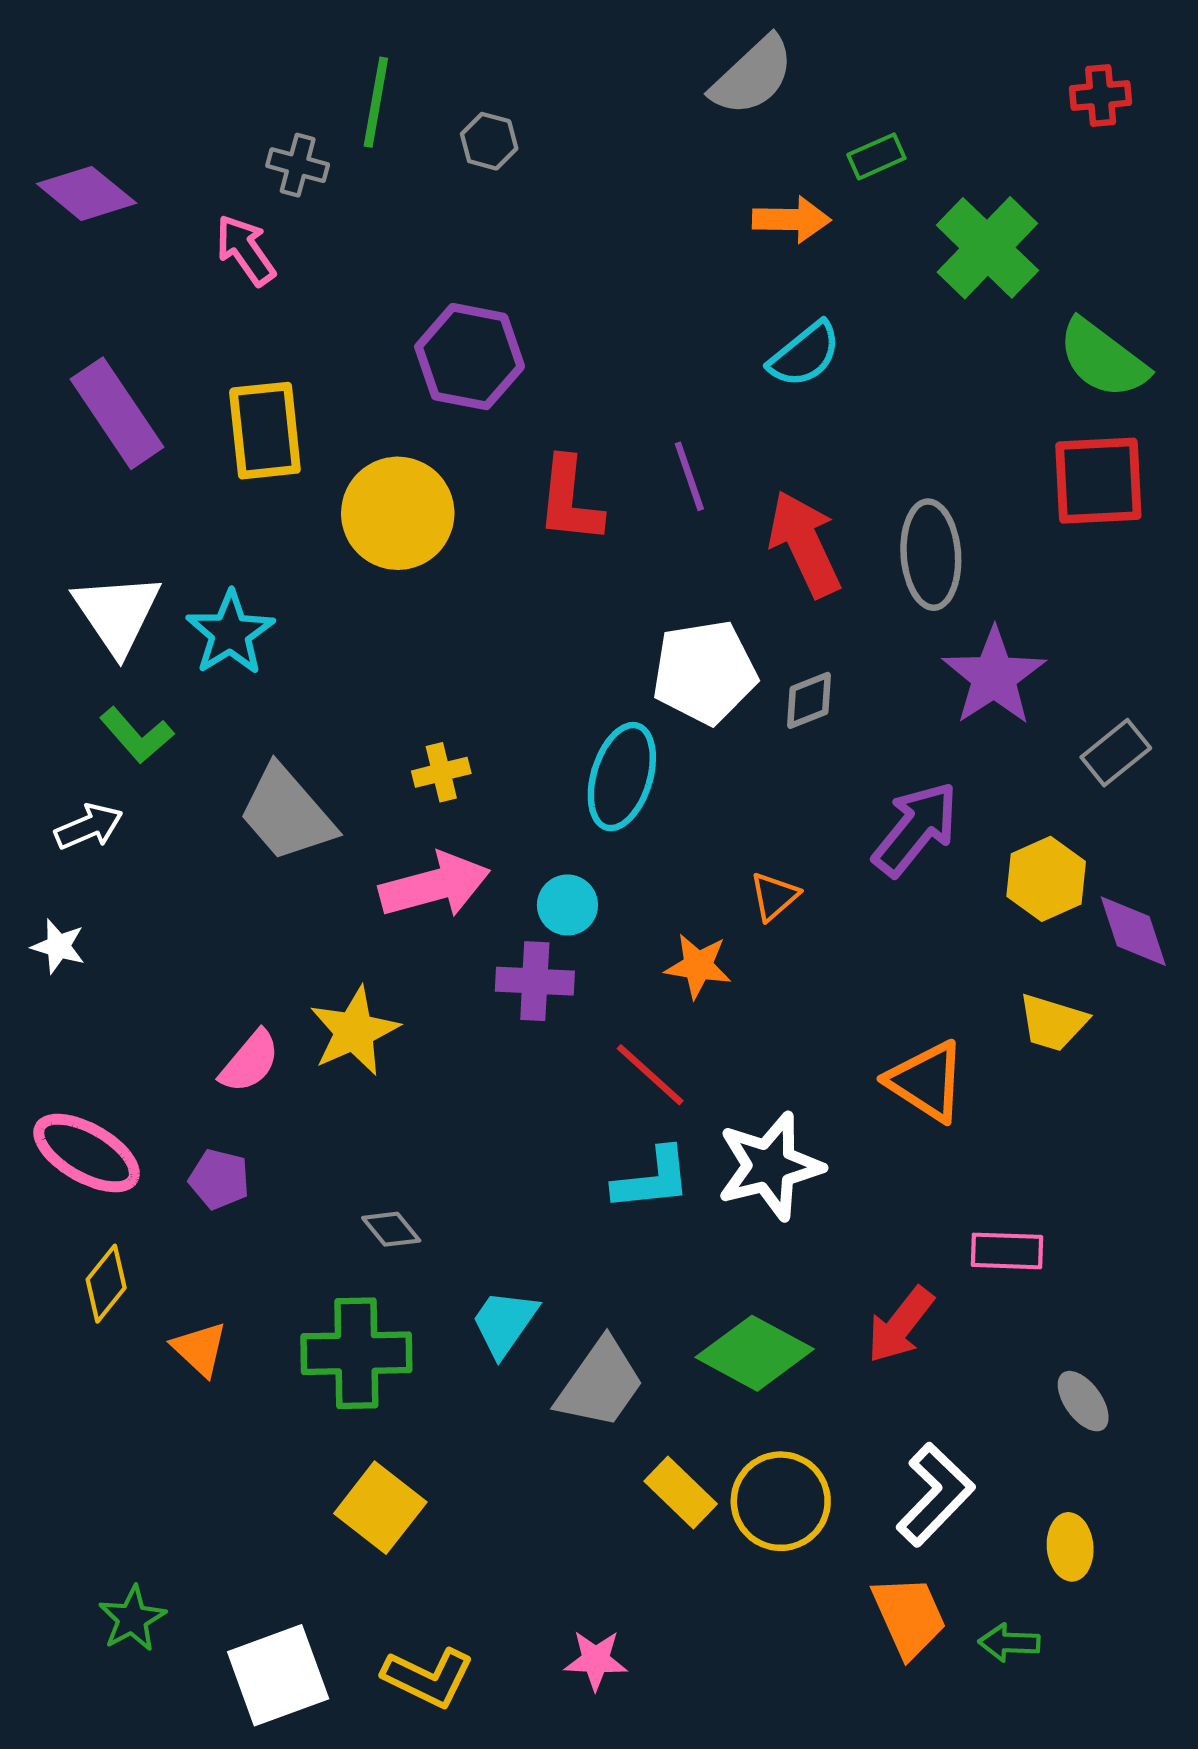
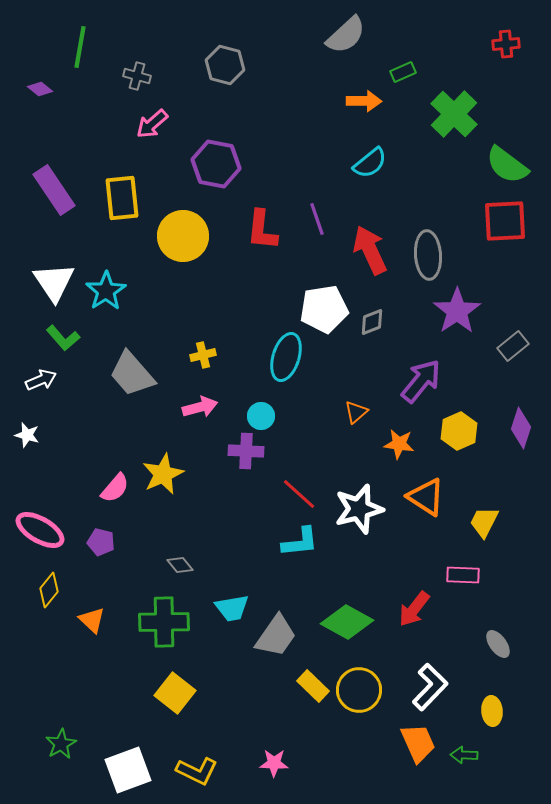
green line: (376, 102) -> (80, 47), moved
gray hexagon: (489, 141) -> (225, 65), size x1.5
purple diamond: (87, 193) -> (40, 89), size x0.6
pink arrow: (245, 250) -> (152, 124), moved, turned -96
yellow hexagon: (1046, 879) -> (459, 431), moved
pink arrow: (435, 885) -> (200, 407), size x0.7
purple diamond: (1133, 931) -> (521, 428), turned 36
orange star: (698, 966) -> (399, 444), moved
yellow trapezoid: (1053, 1022) -> (484, 522), moved, turned 100
white star: (770, 1166) -> (359, 509), moved
cyan trapezoid: (504, 1323) -> (232, 608), turned -135

